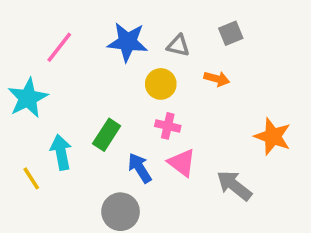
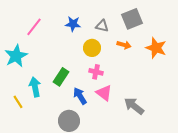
gray square: (231, 33) -> (132, 19), size x1.5
blue star: (128, 42) -> (73, 24), size x0.7
orange star: (273, 136) -> (156, 48), moved

